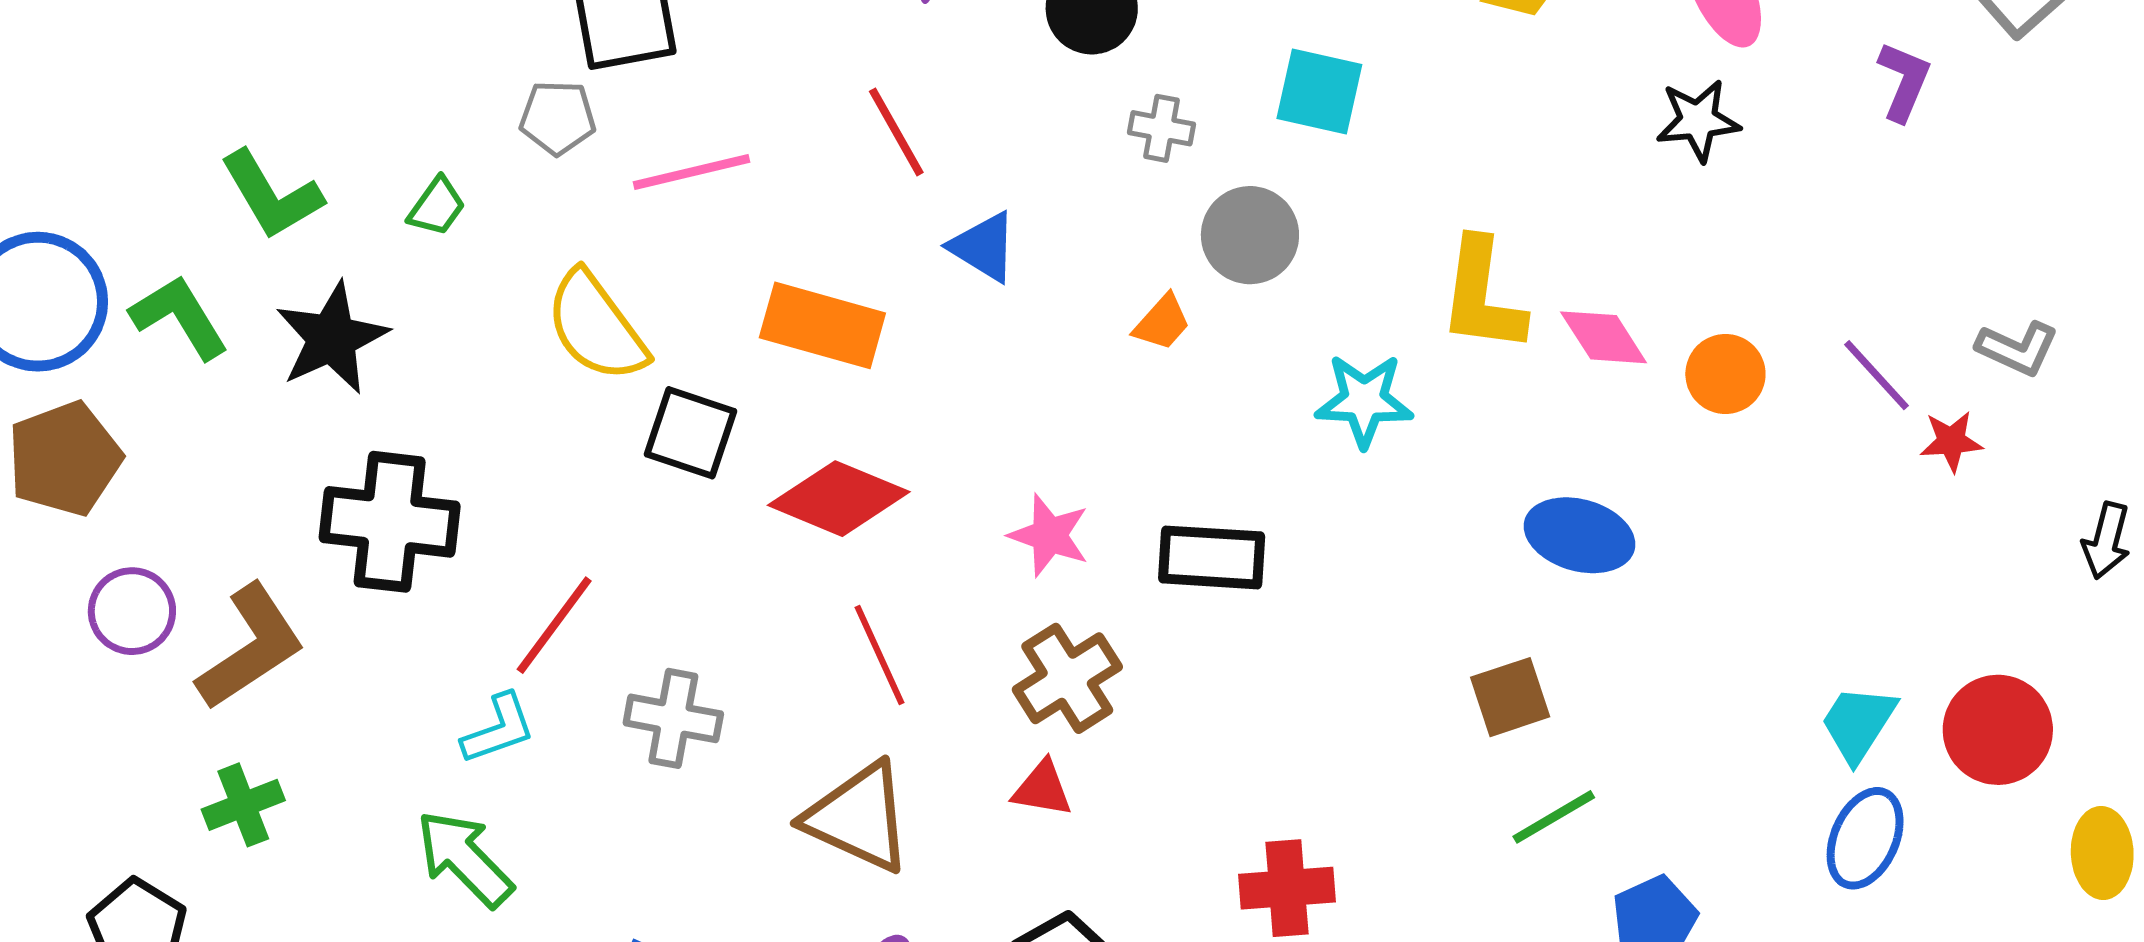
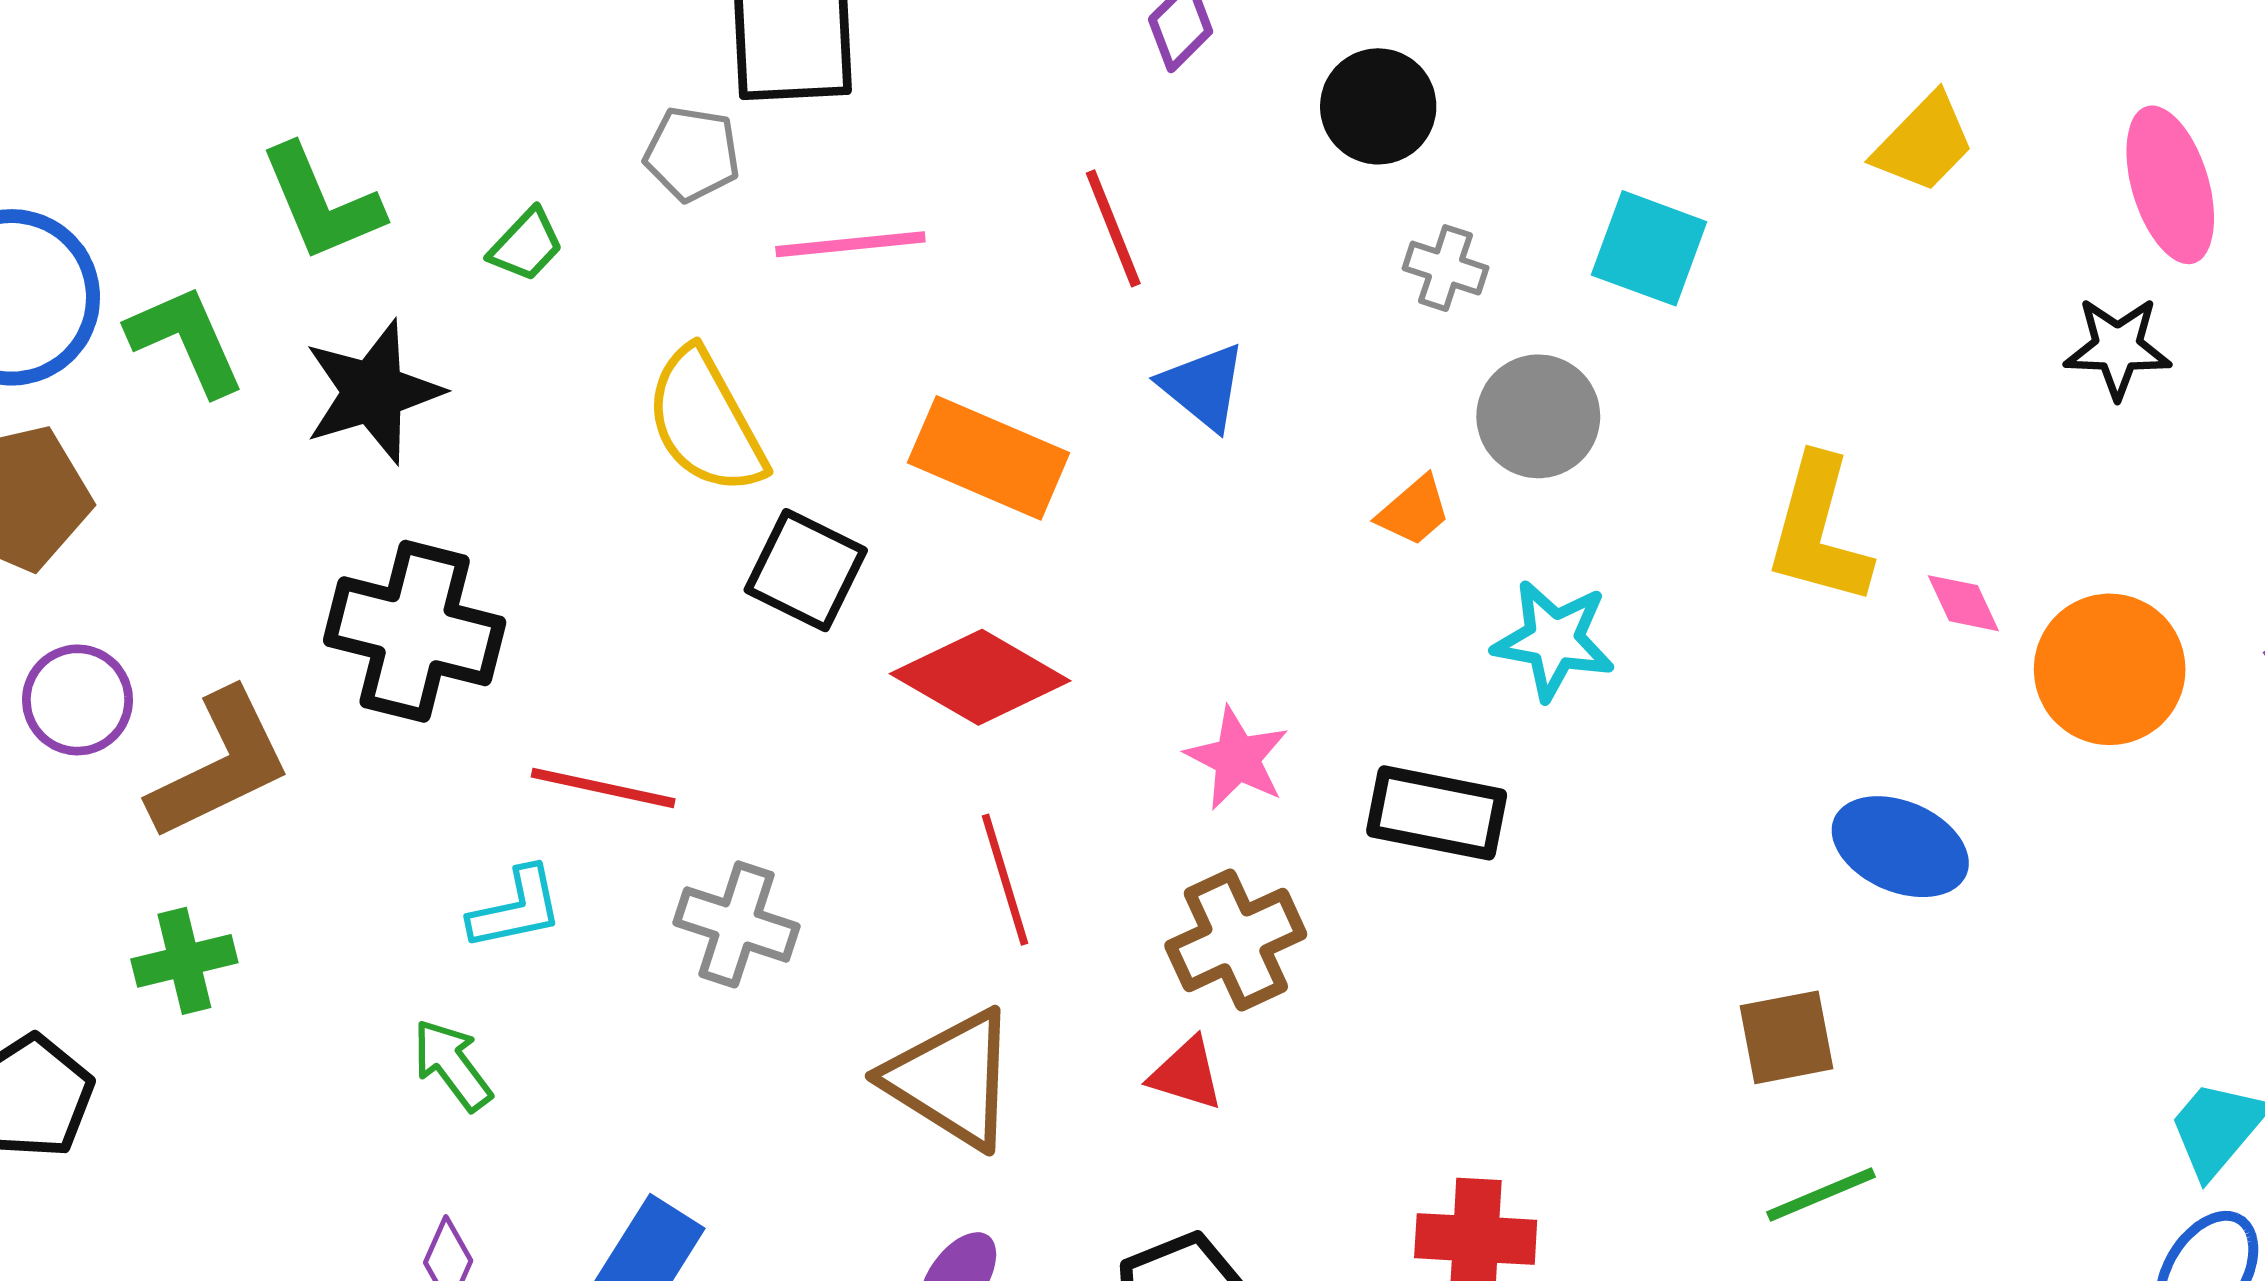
pink diamond: (1604, 337) -> (1963, 603), size x0.7
orange circle: (1725, 374) -> (2110, 669), size x1.5
cyan star: (1364, 400) -> (1554, 640), moved
red line: (554, 625) -> (603, 788), turned 58
green arrow: (465, 859) -> (452, 1065), size x0.7

